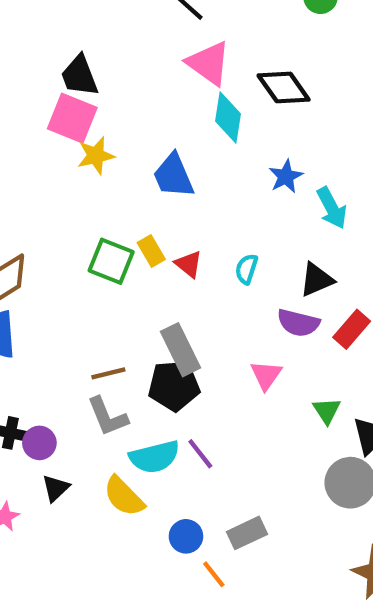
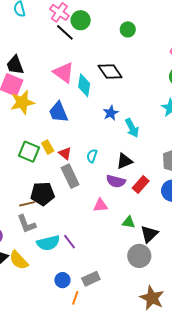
pink triangle: (209, 63) -> (64, 72), moved
yellow star: (96, 156) -> (22, 102), size x1.4
gray rectangle: (180, 350) -> (70, 176), moved
pink triangle: (266, 375) -> (101, 205), turned 49
black pentagon: (174, 386) -> (43, 194), moved
green triangle: (327, 411) -> (129, 222), turned -48
yellow semicircle: (124, 496) -> (19, 260), moved
orange line: (214, 574) -> (75, 298), turned 56

